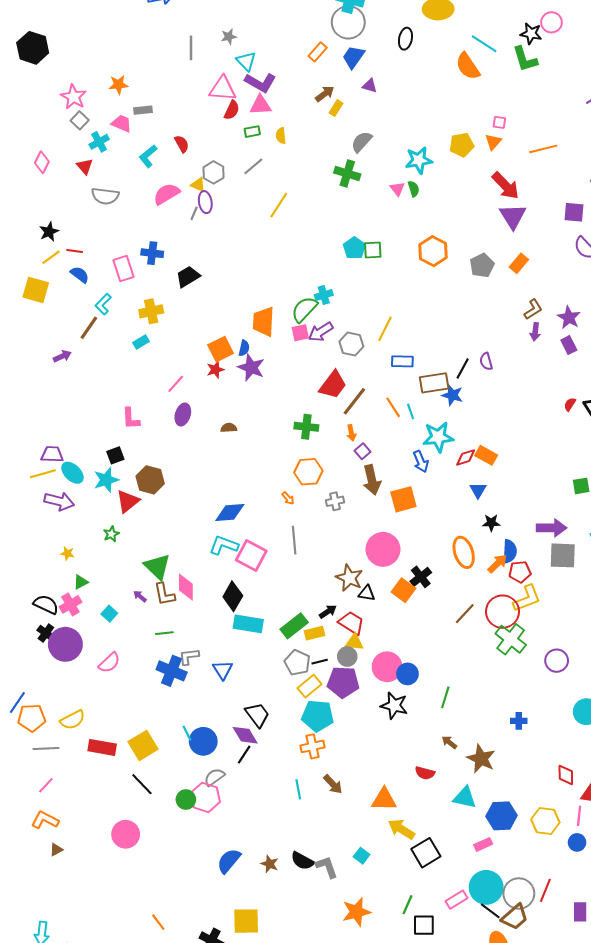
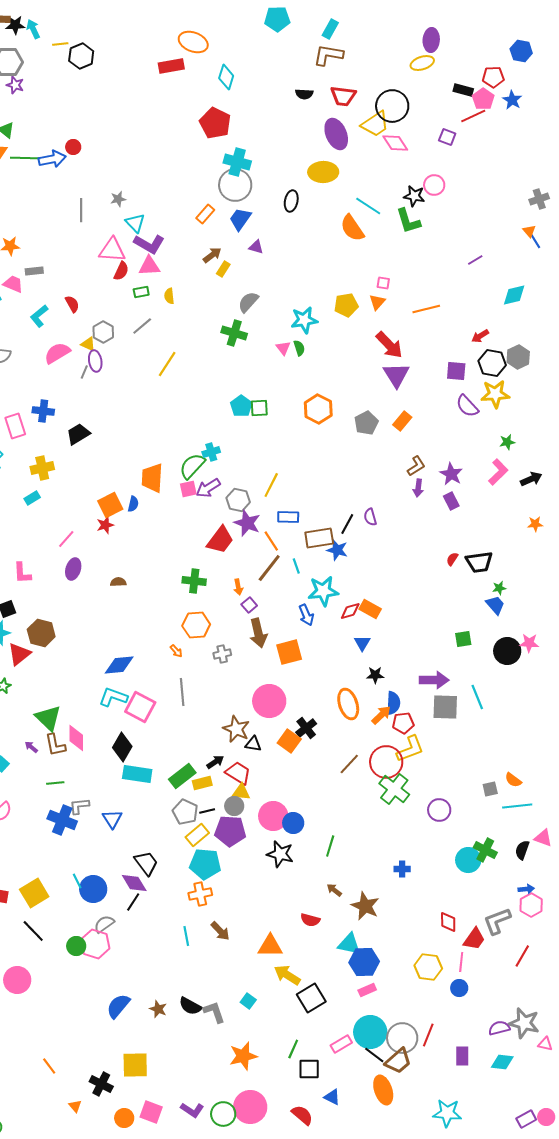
purple star: (251, 368) -> (247, 523), moved
brown line: (354, 401) -> (269, 568), moved
orange line: (393, 407) -> (271, 541), moved
blue hexagon: (501, 816) -> (364, 962), moved

